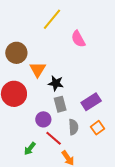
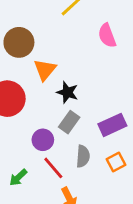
gray rectangle: (60, 104) -> (69, 122), turned 42

